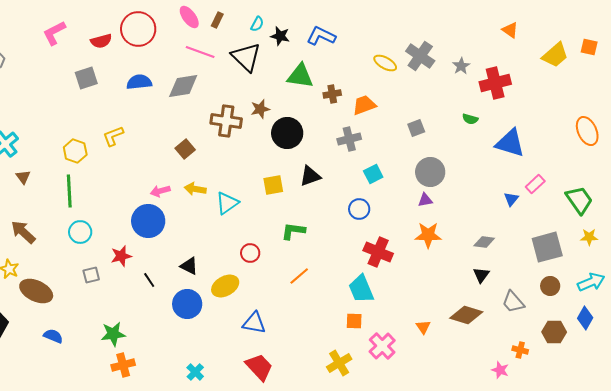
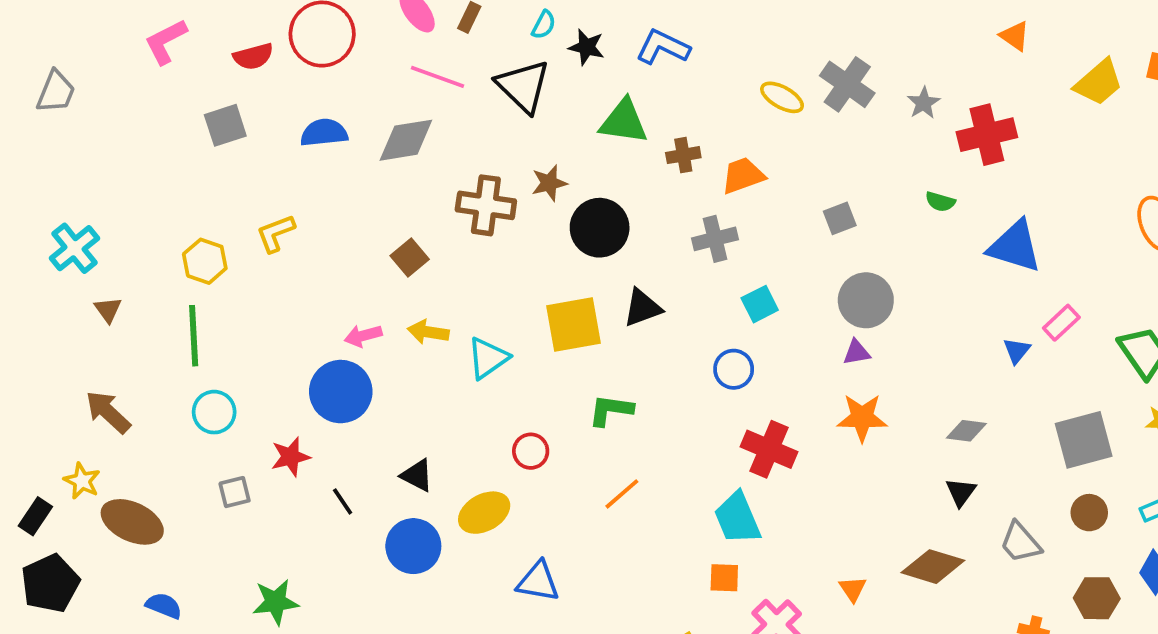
yellow square: (273, 185) -> (573, 325), size x1.5

